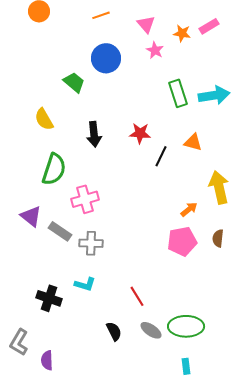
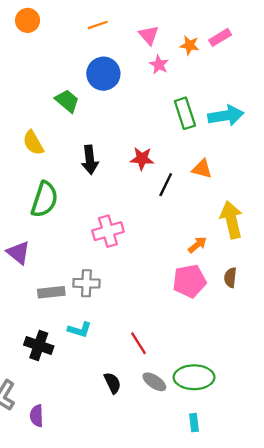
pink cross: (85, 199) -> (108, 231), moved
gray rectangle: (60, 231) -> (51, 292), moved, turned -40

